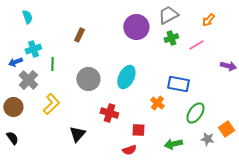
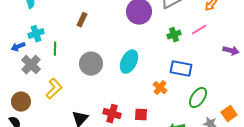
green cross: (171, 38) -> (174, 35), moved
brown circle: (13, 107) -> (21, 102), moved
red cross: (109, 113) -> (112, 114), moved

